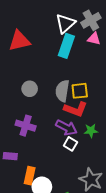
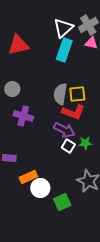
gray circle: (30, 89) -> (12, 89), moved
purple cross: (26, 126) -> (23, 116), moved
green star: (91, 131) -> (85, 143), moved
orange rectangle: (30, 176) -> (28, 177), turned 54

